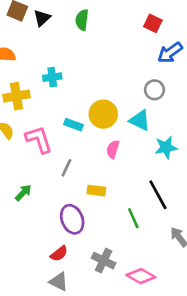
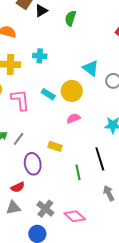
cyan triangle: (140, 120) -> (91, 68), moved
pink semicircle: (113, 149) -> (73, 118), turned 40
gray line: (66, 168) -> (19, 139), moved
gray cross: (104, 261) -> (45, 209), moved
gray triangle: (59, 282) -> (13, 208), turned -49

